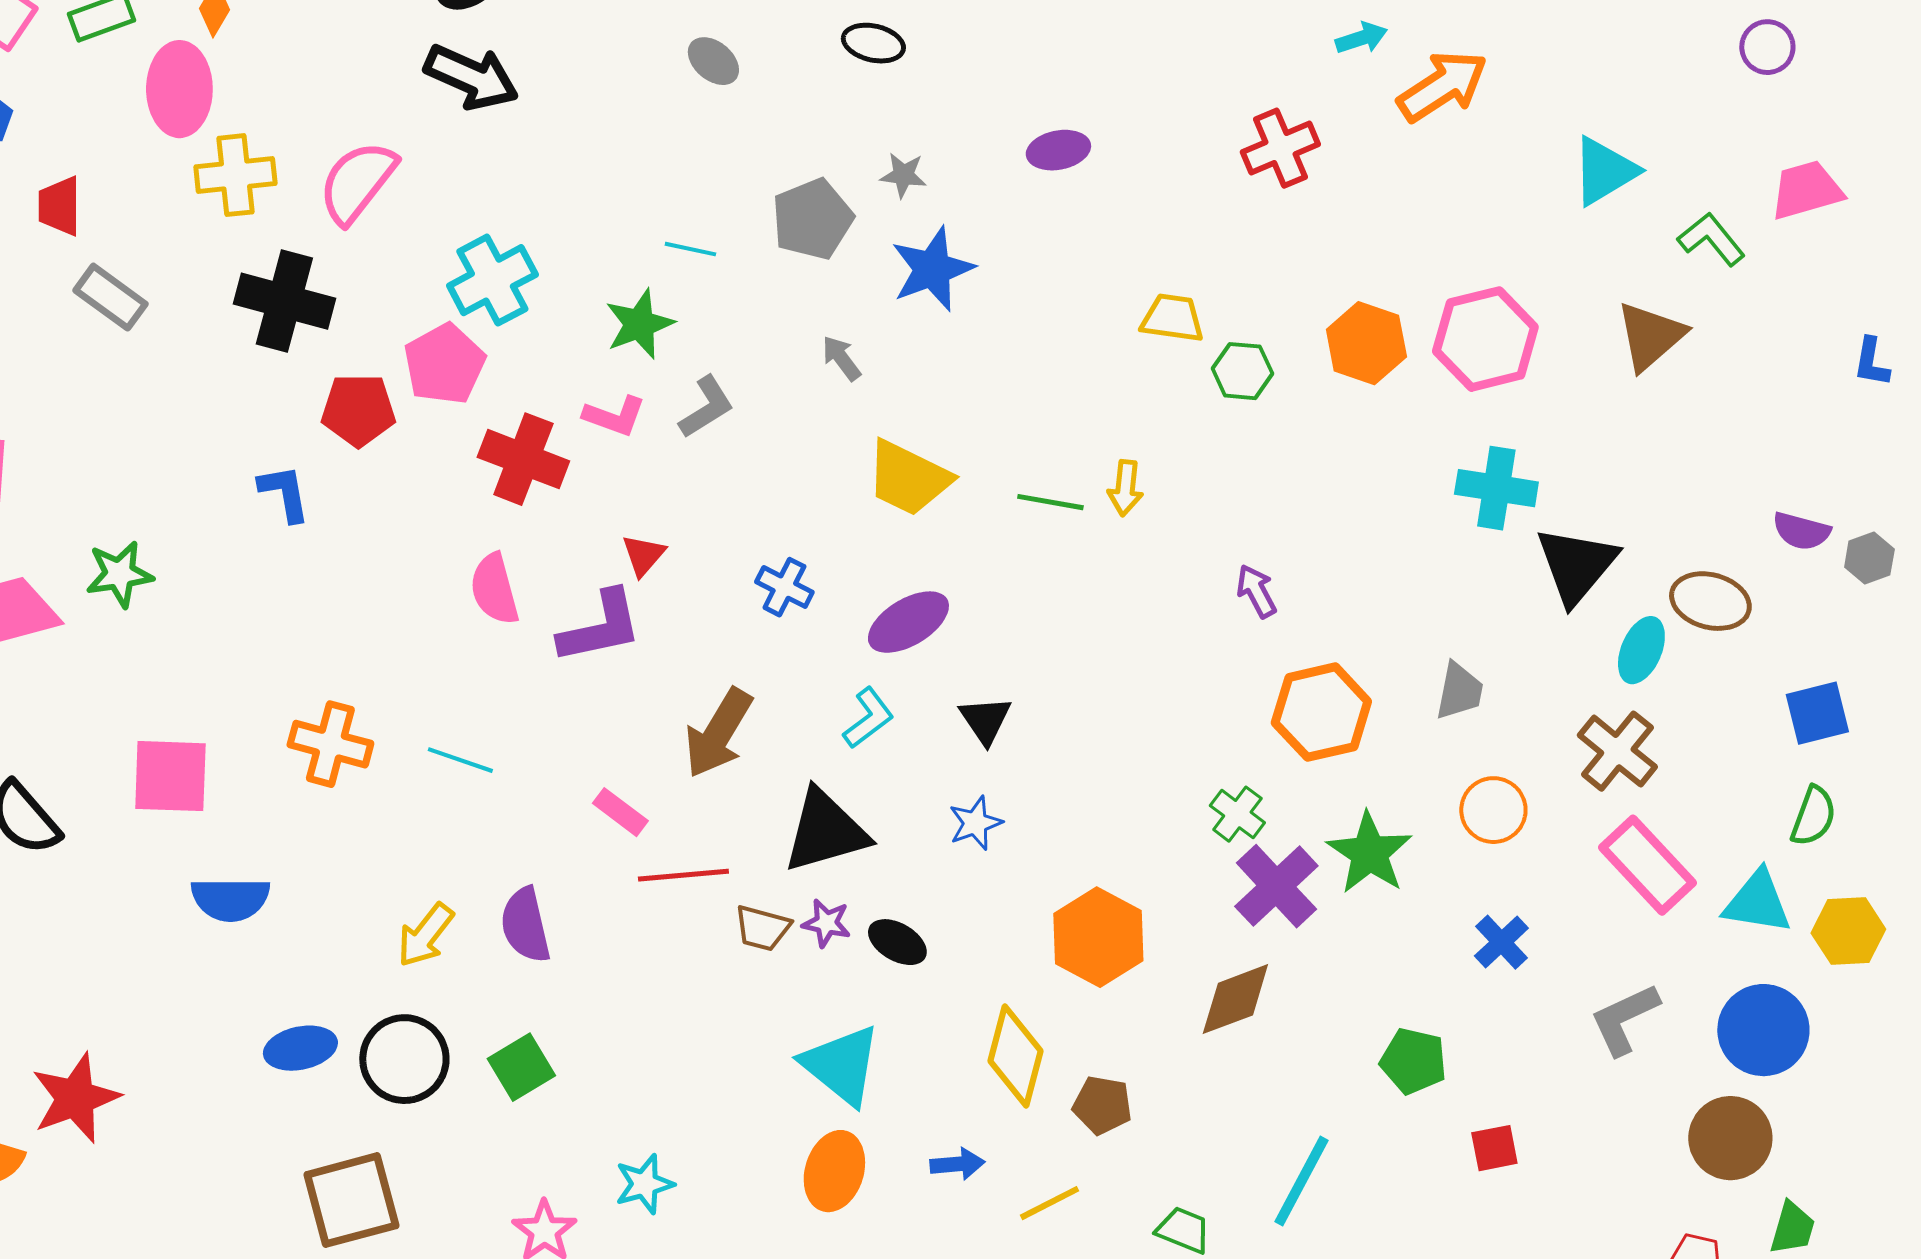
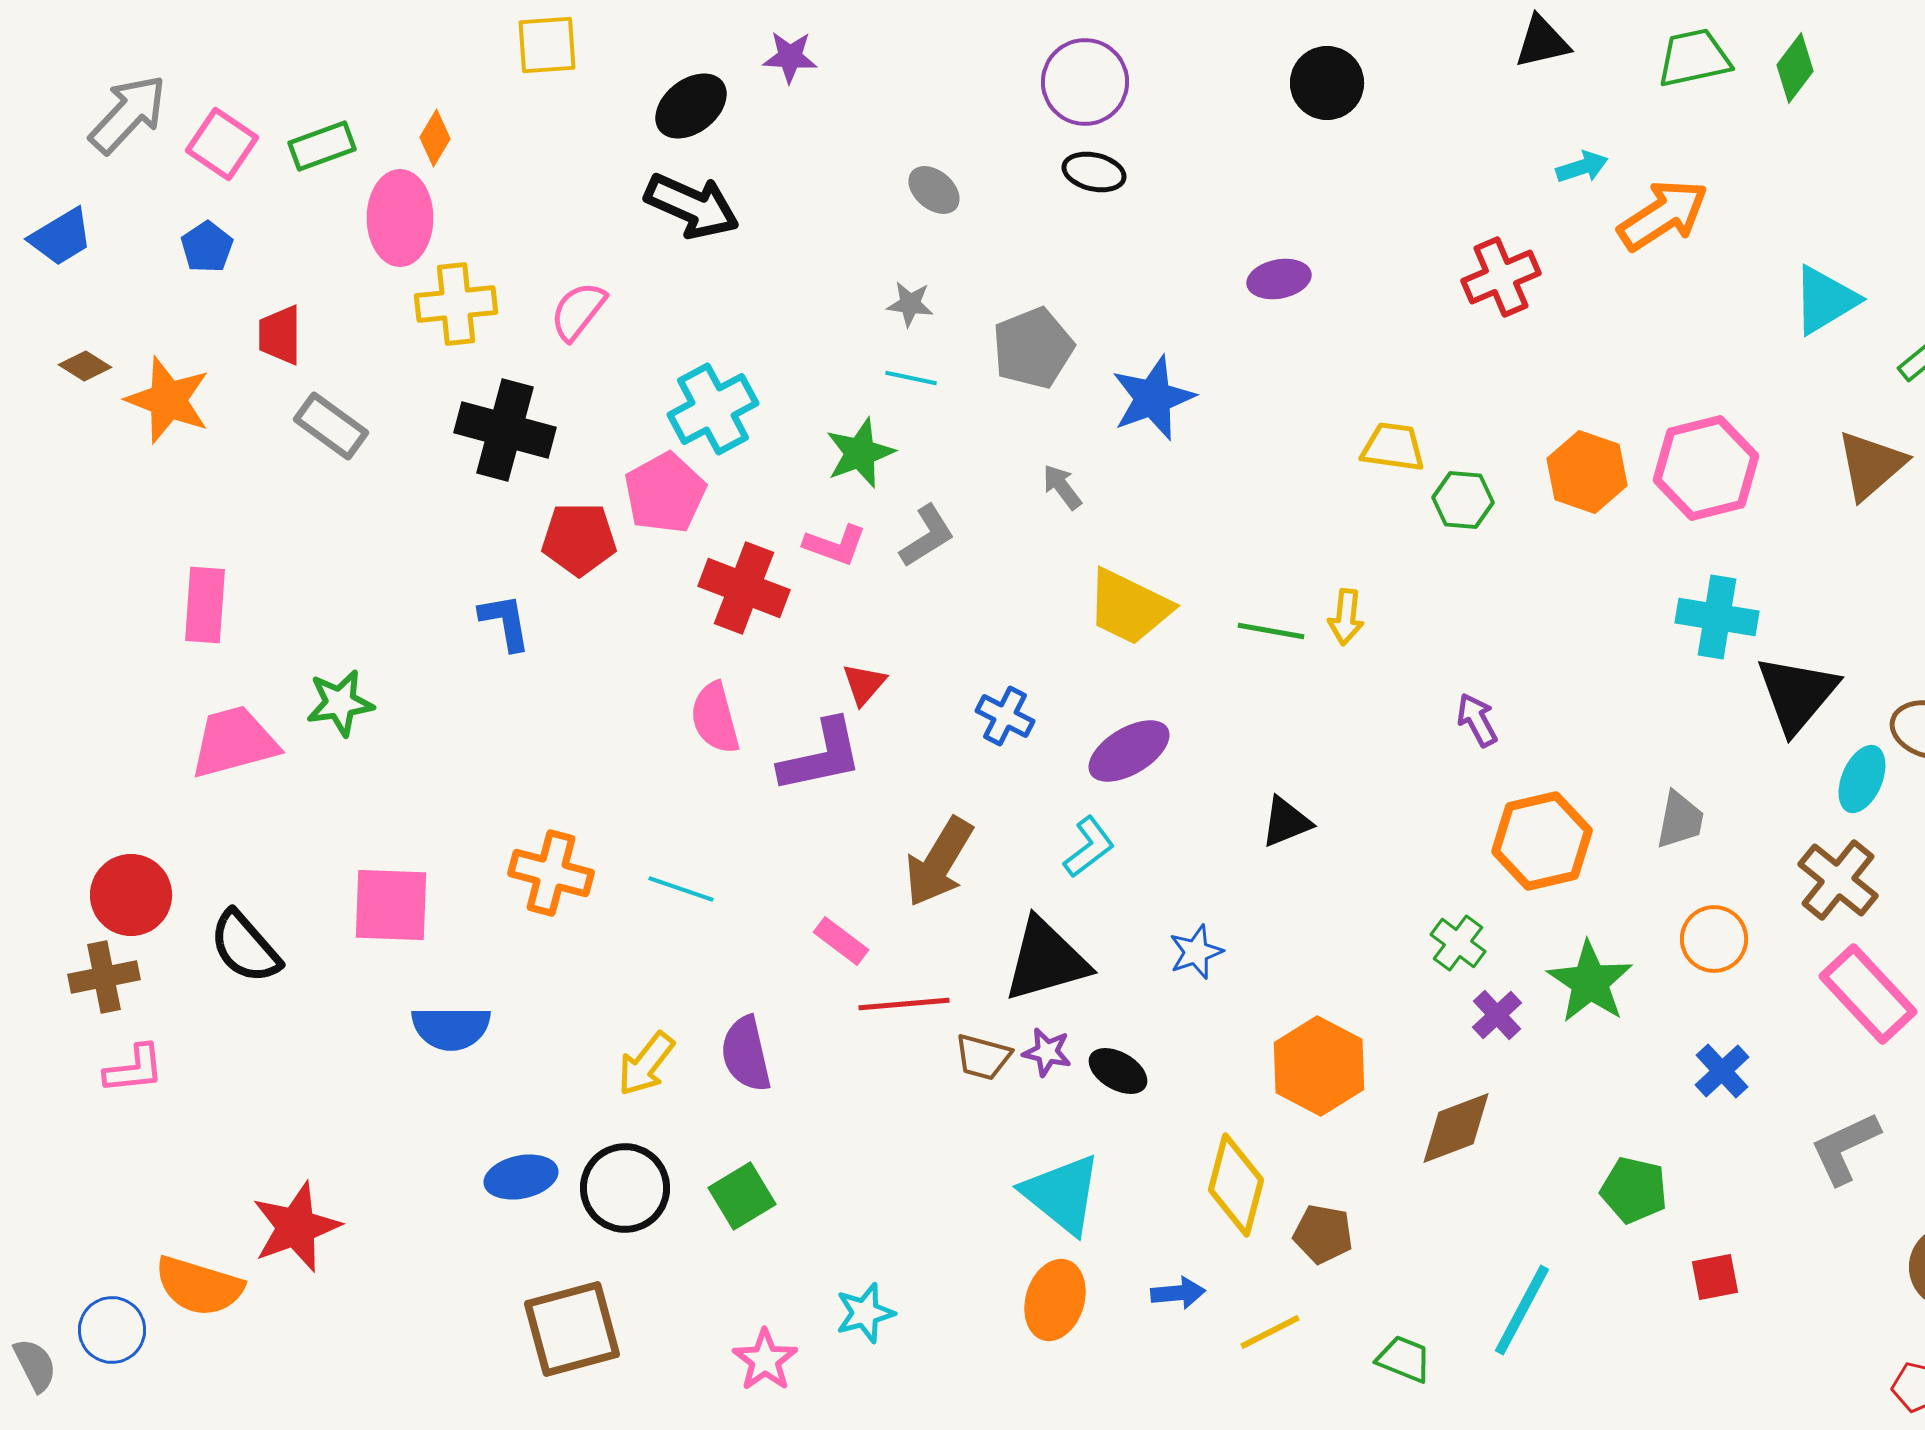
gray star: (903, 175) -> (910, 304), moved
pink semicircle: (357, 182) -> (578, 311), size x0.7
black triangle: (985, 720) -> (1286, 822), moved, turned 42
purple cross: (1276, 886) -> (1497, 1015), size x0.6

